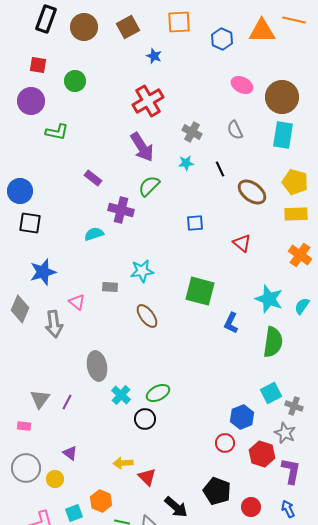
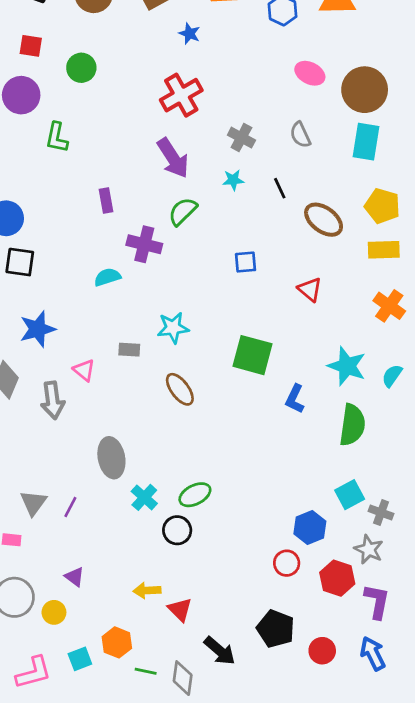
green L-shape: (57, 132) -> (57, 138), turned 90
purple rectangle: (93, 178) -> (106, 200), turned 42
blue arrow: (288, 509) -> (373, 653), size x1.4

